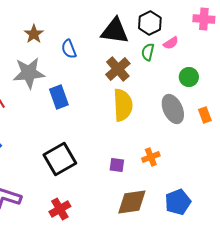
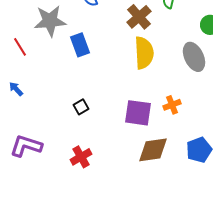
black square: (60, 159) -> (81, 107), size x0.5
purple square: (117, 165) -> (138, 113), size x1.8

